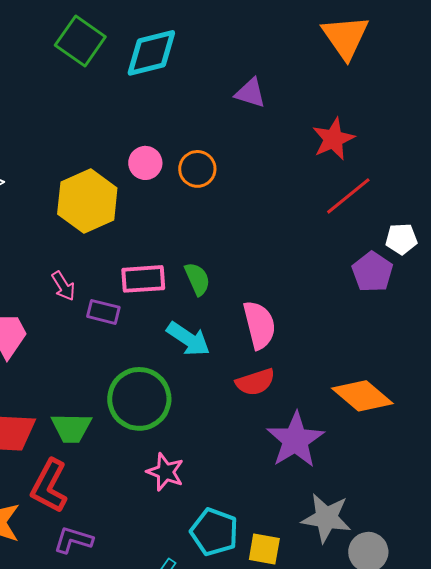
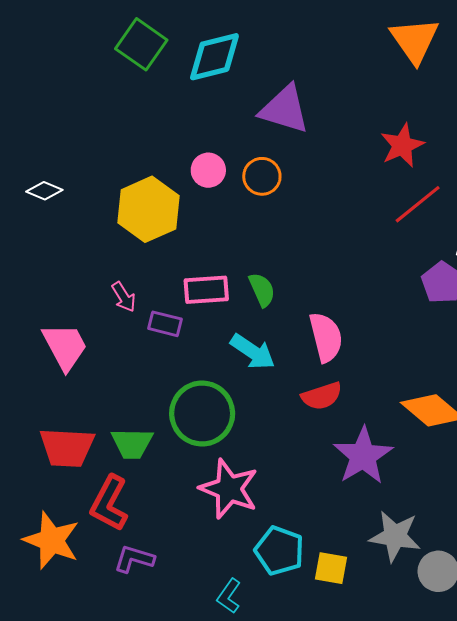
purple triangle: (250, 93) -> (285, 109), moved, size x1.6
pink star: (165, 472) -> (229, 489), size x1.5

